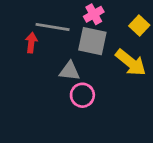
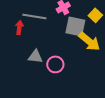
gray square: (92, 41) -> (75, 26), moved
gray triangle: (70, 71) -> (35, 56), moved

